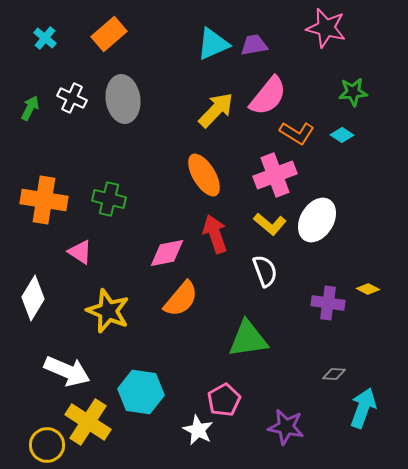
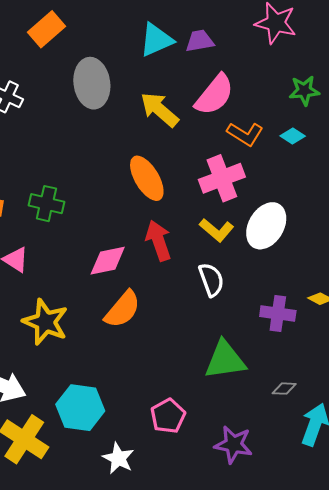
gray ellipse: (123, 99) -> (92, 83), moved
yellow arrow: (216, 110) -> (160, 110), turned -93
green triangle: (248, 339) -> (225, 360), moved
white star: (198, 430) -> (118, 458), moved

